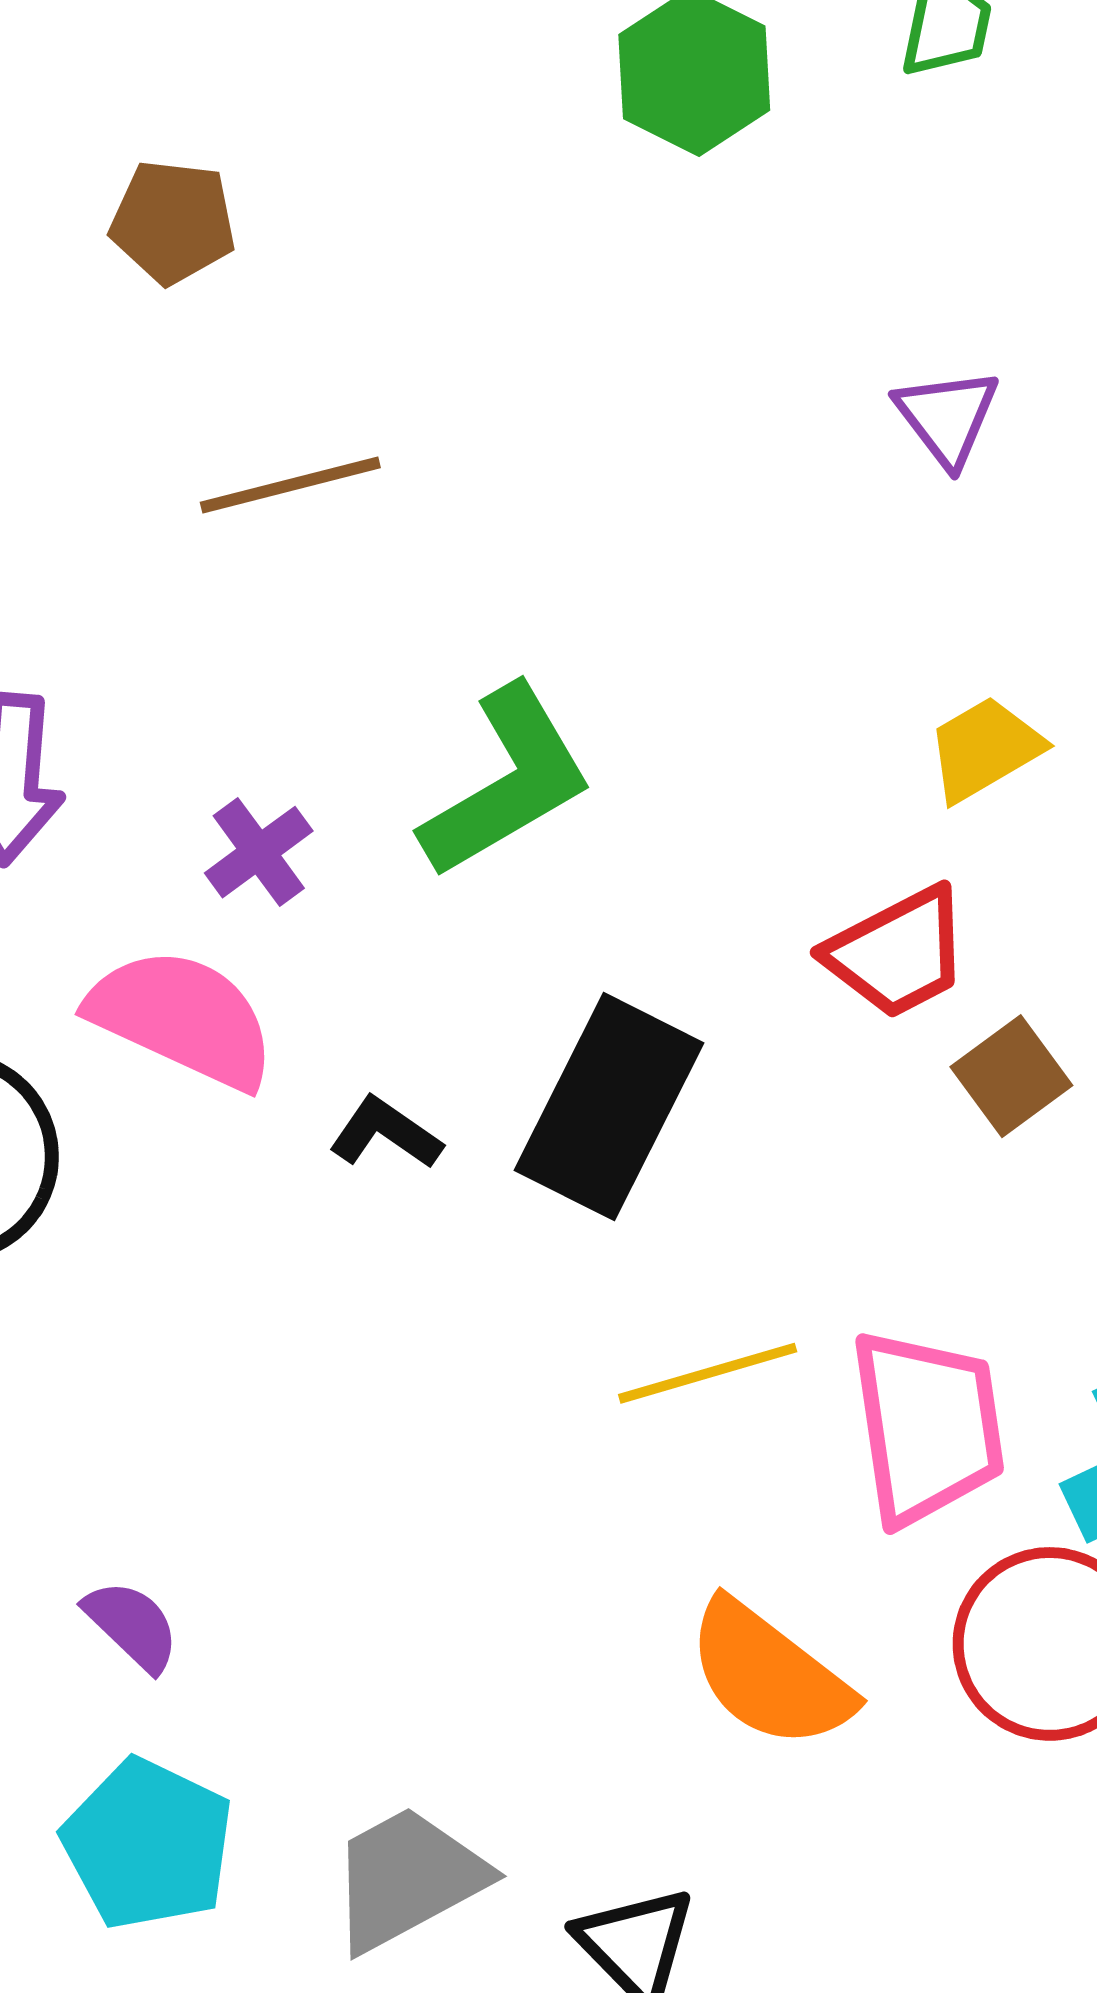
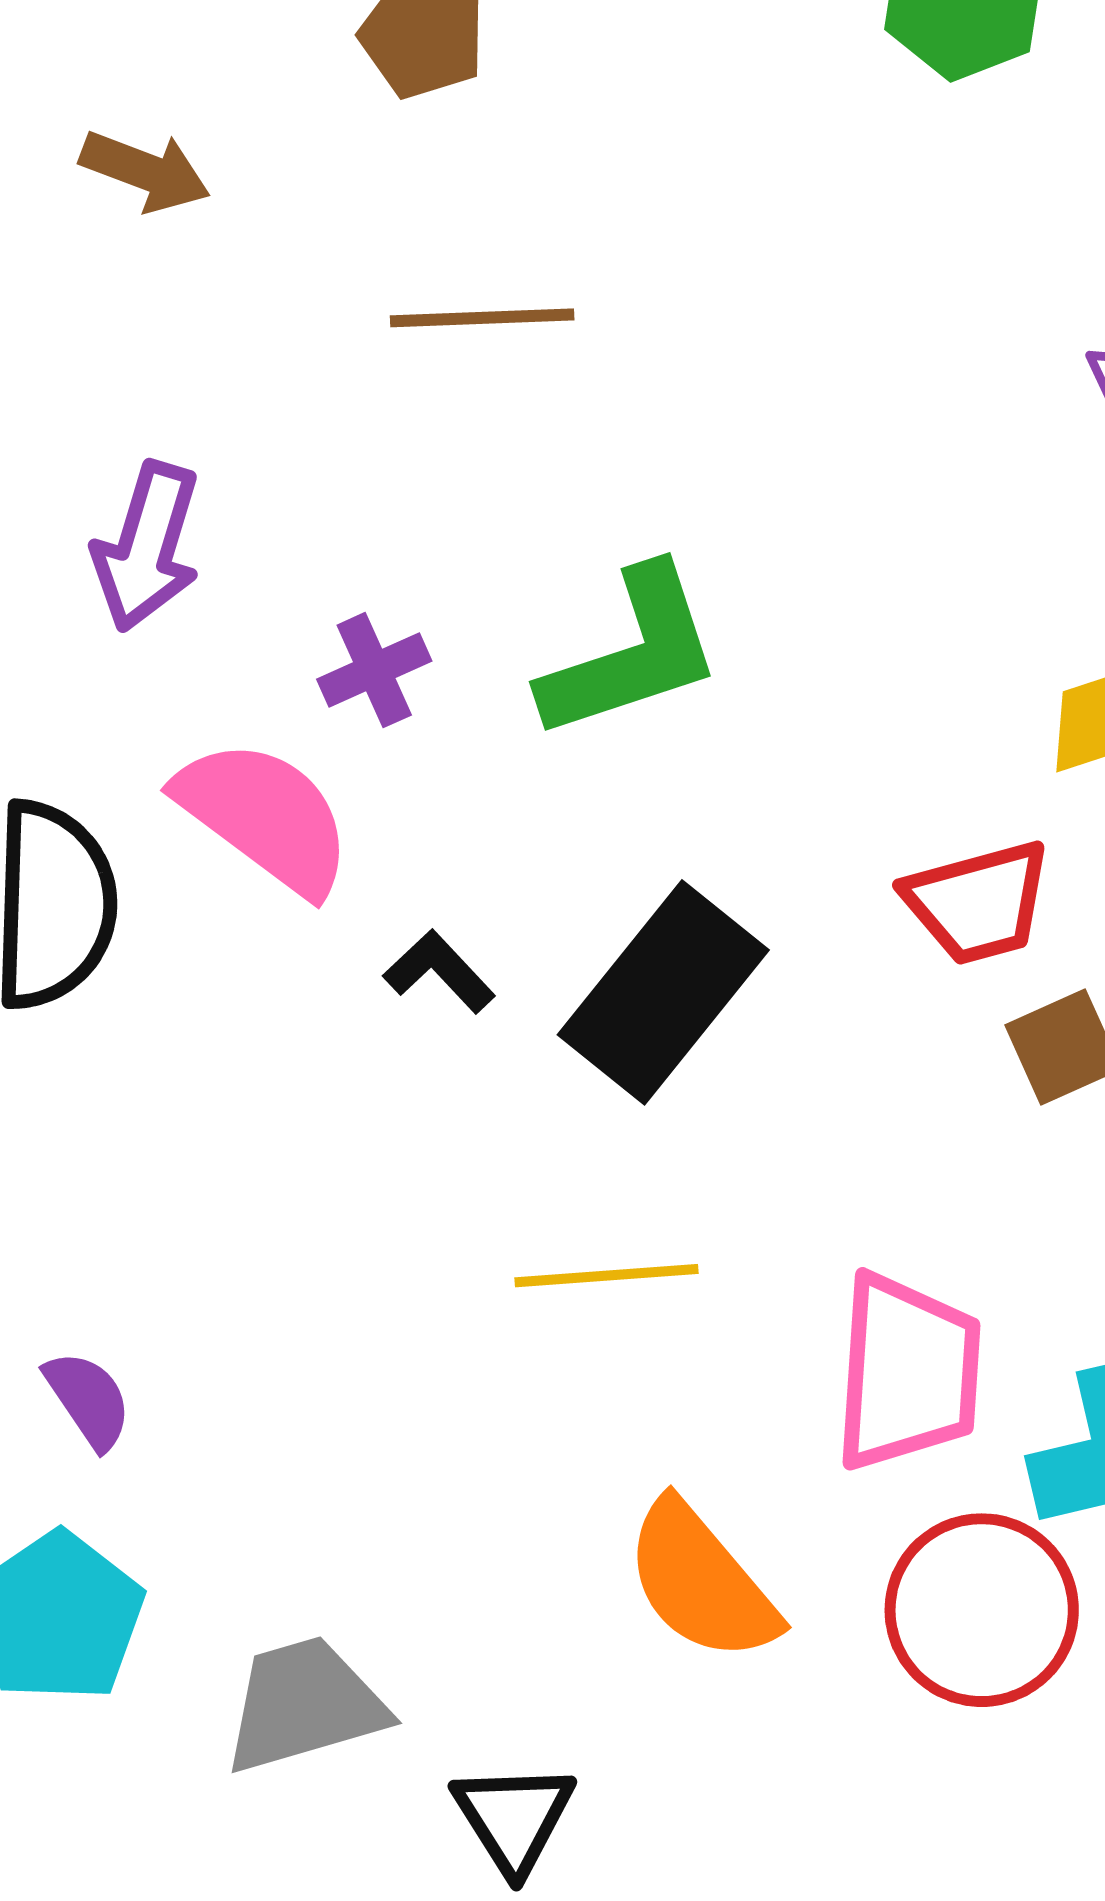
yellow line: (708, 1373) -> (606, 1276), moved

